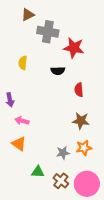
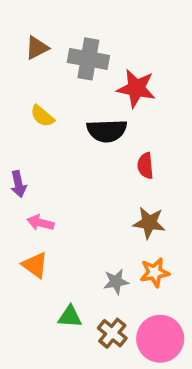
brown triangle: (28, 15) -> (37, 48), moved
yellow semicircle: (23, 63) -> (42, 116), turned -56
black semicircle: (58, 71) -> (107, 131), size x1.5

